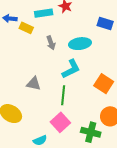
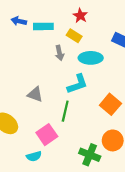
cyan rectangle: (44, 13) -> (43, 26), moved
yellow rectangle: (26, 28) -> (74, 36), moved
pink square: (60, 122) -> (47, 135), moved

